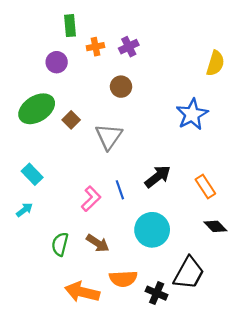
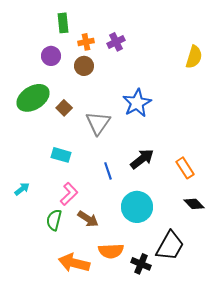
brown circle: (121, 87) -> (84, 66), moved
blue star: (192, 114) -> (137, 103), moved
cyan rectangle: (32, 174) -> (61, 155), moved, turned -30
pink L-shape: (91, 199) -> (69, 194), moved

